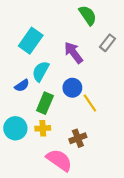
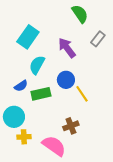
blue semicircle: (22, 86) -> (21, 86), moved
green rectangle: (45, 103) -> (41, 94), turned 54
yellow cross: (43, 128) -> (24, 137), moved

